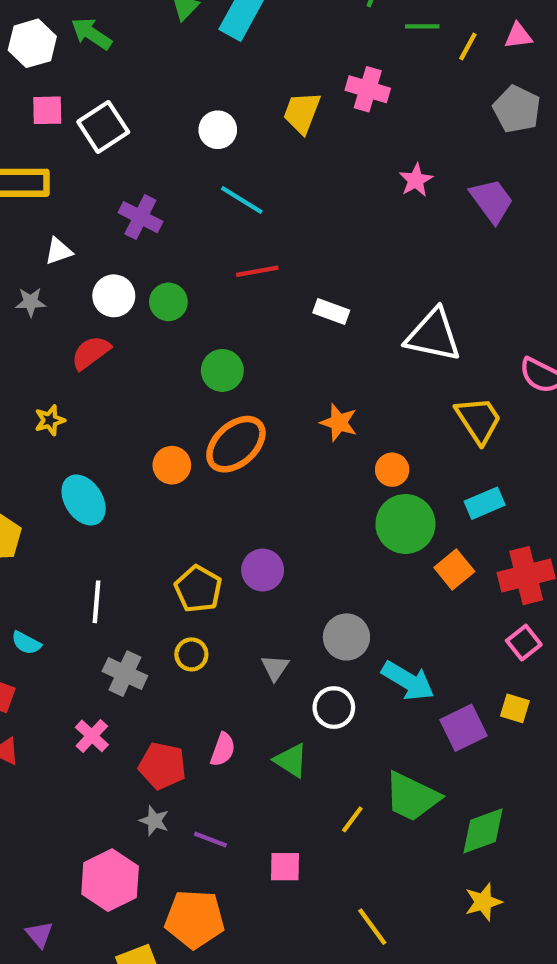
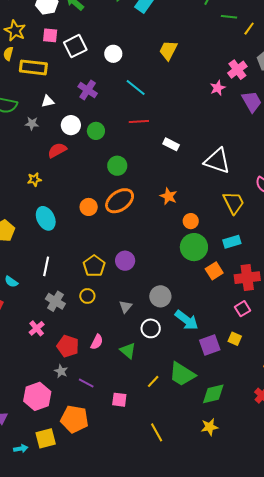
pink cross: (368, 89) -> (237, 70), moved, turned 30
white circle: (218, 130) -> (113, 54), moved

